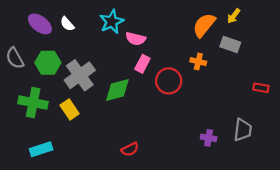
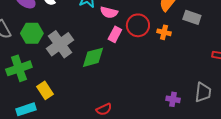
red circle: (169, 81) -> (138, 25), moved
green cross: (33, 103) -> (19, 68), turned -30
yellow rectangle: (70, 109) -> (45, 90), moved

